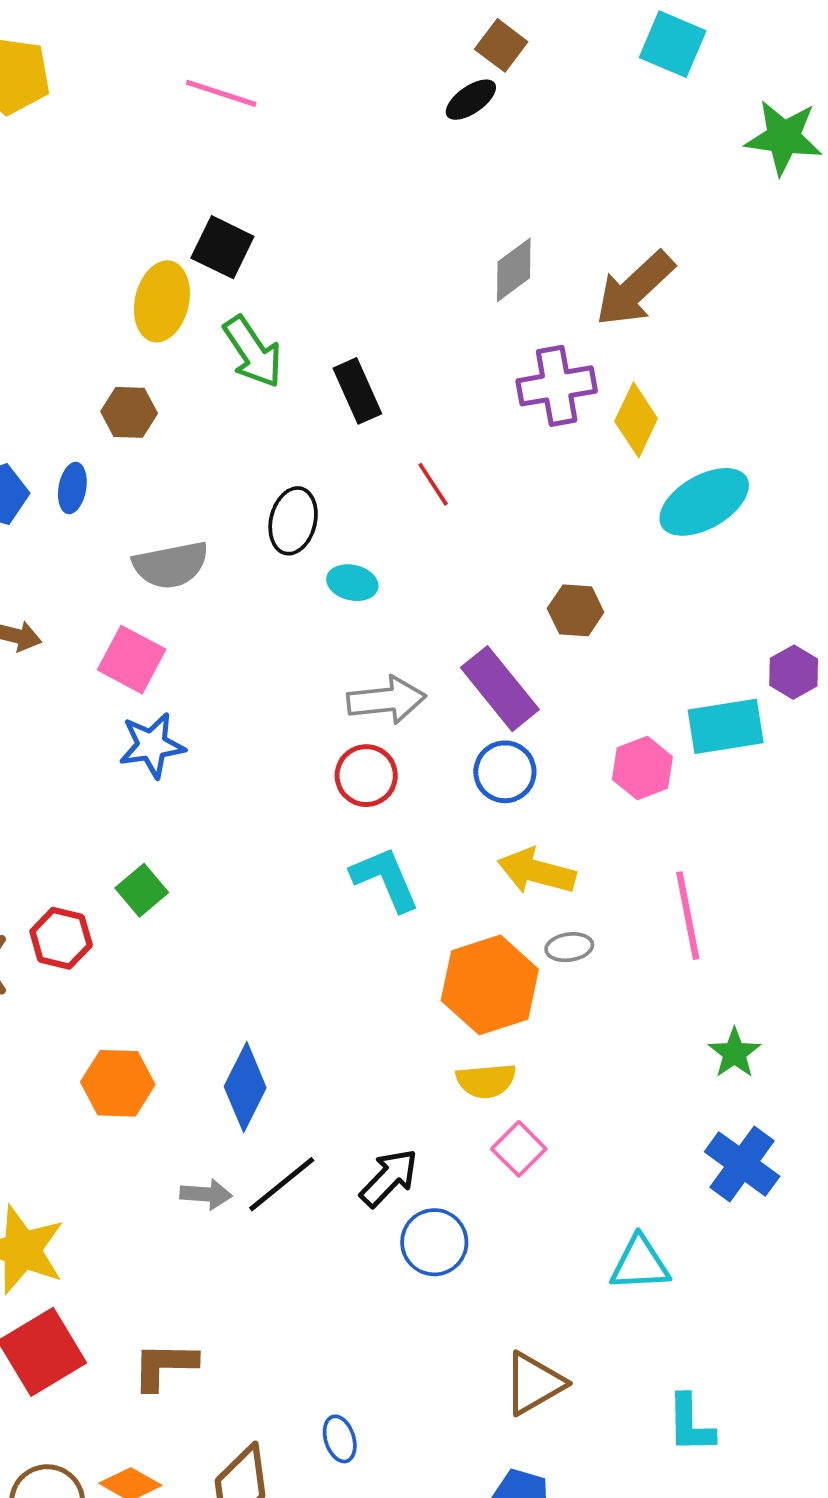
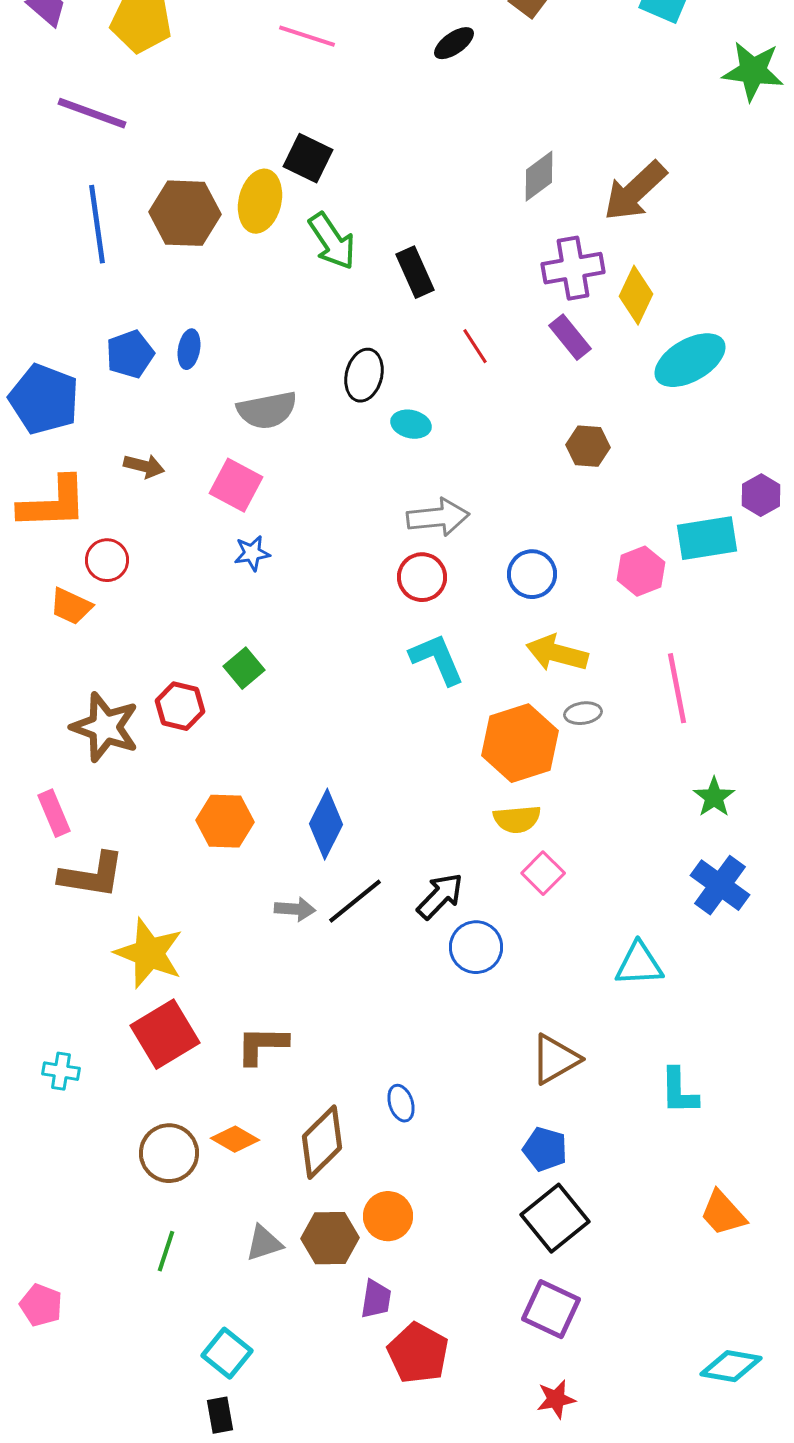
black ellipse: (471, 100) -> (454, 43), moved
brown hexagon: (129, 412) -> (185, 213), moved, size x1.6
purple rectangle: (500, 689) -> (570, 337), moved, size x0.7
blue star: (152, 745) -> (252, 553), size x0.7

